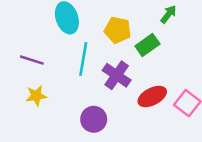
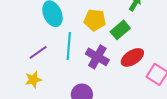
purple line: (32, 60) -> (38, 52), moved, turned -48
red ellipse: (152, 96) -> (132, 57), moved

